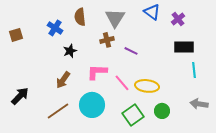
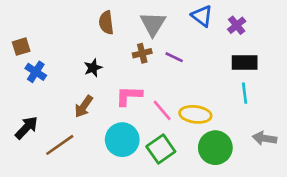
blue cross: (55, 28) -> (36, 72), moved
purple line: (131, 51) -> (174, 57), moved
cyan line: (194, 70) -> (245, 93), moved
brown line: (58, 111) -> (60, 145), moved
green circle: (162, 111) -> (215, 148), size x1.6
green square: (133, 115) -> (161, 149), moved

